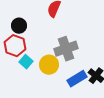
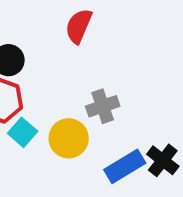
gray cross: (66, 49) -> (103, 106), size x0.7

